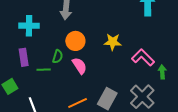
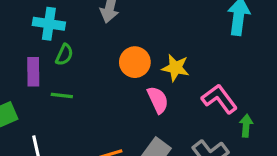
orange circle: (75, 41) -> (135, 62), moved
green semicircle: (58, 56) -> (64, 55), moved
pink semicircle: (79, 66) -> (158, 100), moved

